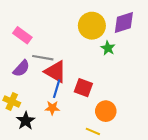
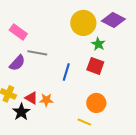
purple diamond: (124, 22) -> (113, 20), turned 45
red triangle: (56, 72) -> (31, 98), moved, size x0.6
red square: (83, 88) -> (95, 66), moved
blue line: (57, 89) -> (66, 72), moved

